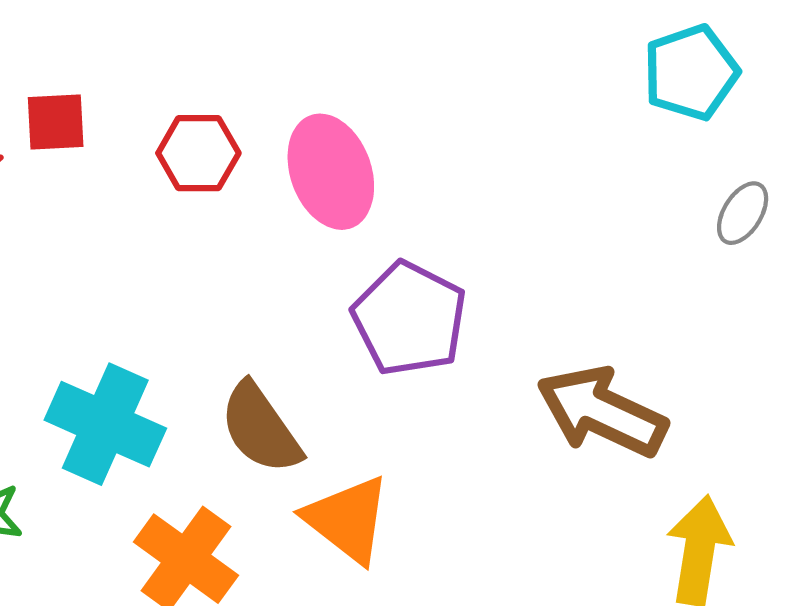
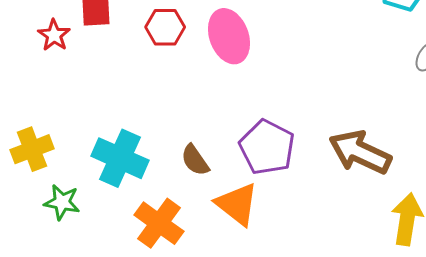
purple pentagon: (409, 319) -> (267, 147), moved
brown semicircle: (260, 428) -> (195, 160), size x0.7

